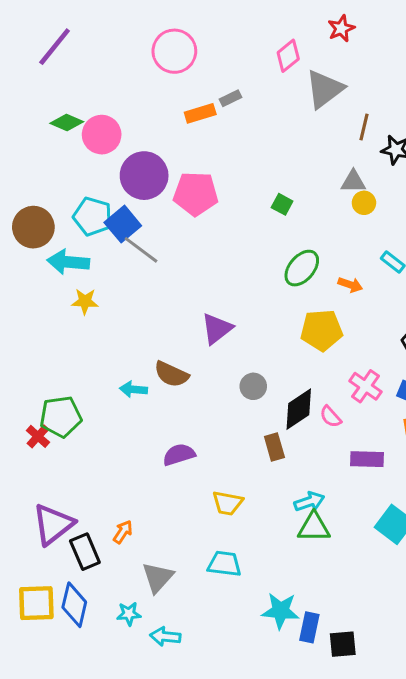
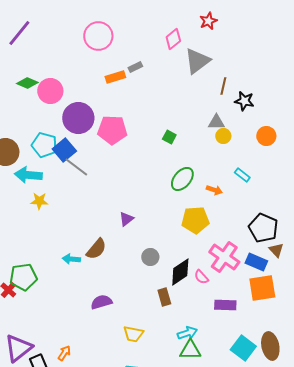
purple triangle: (217, 329) -> (126, 219), size x0.7
brown semicircle: (171, 374) -> (96, 249), turned -75
pink cross: (365, 386) -> (224, 257), size x1.4

